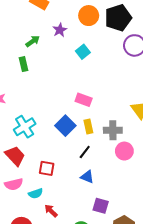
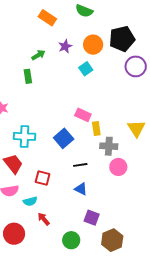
orange circle: (89, 16) -> (93, 45), moved
yellow rectangle: (88, 126) -> (96, 129), moved
cyan cross: (25, 127) -> (24, 136), turned 30
black line: (85, 152) -> (80, 165), turned 40

